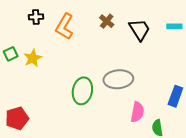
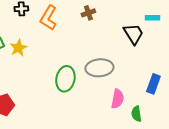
brown cross: (107, 21) -> (88, 13), turned 32
black trapezoid: (139, 30) -> (133, 34), moved

